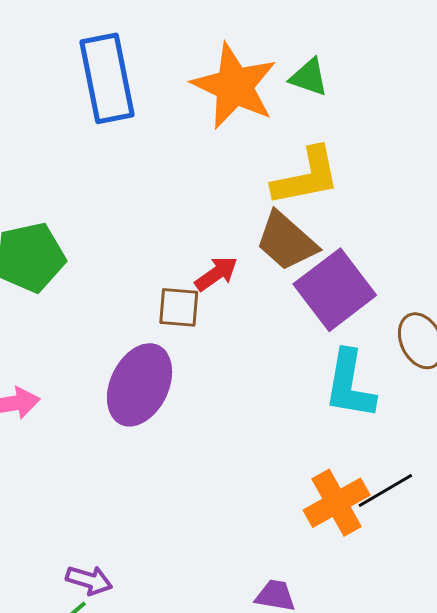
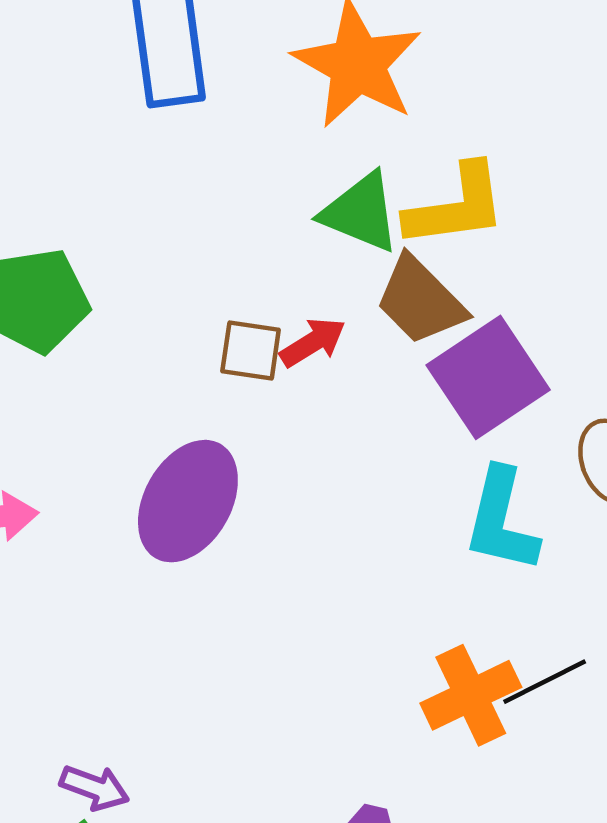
green triangle: (309, 77) -> (361, 212), moved, size x1.4
brown square: (179, 307) -> (251, 350), moved

